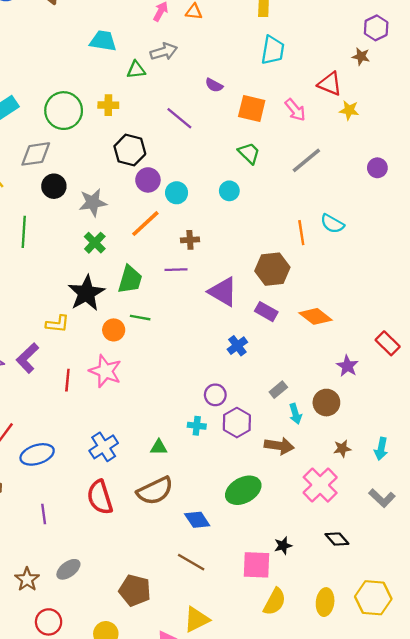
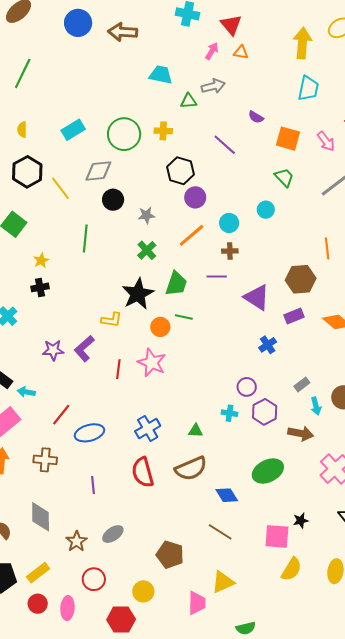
cyan circle: (177, 193) -> (229, 223), moved
gray star: (93, 203) -> (146, 215), size x0.7
purple rectangle: (266, 312) -> (294, 316), turned -54

